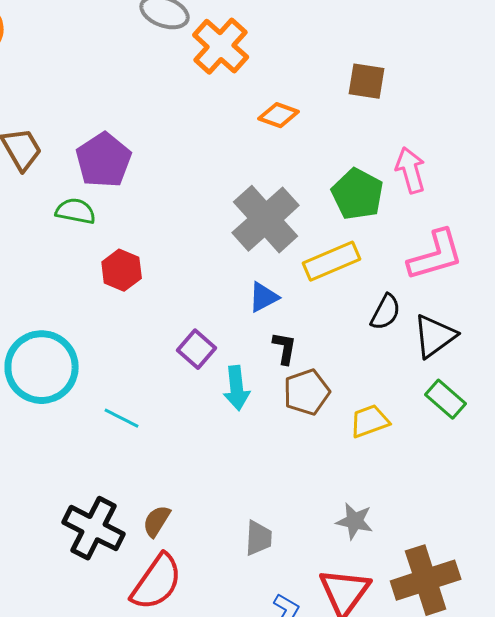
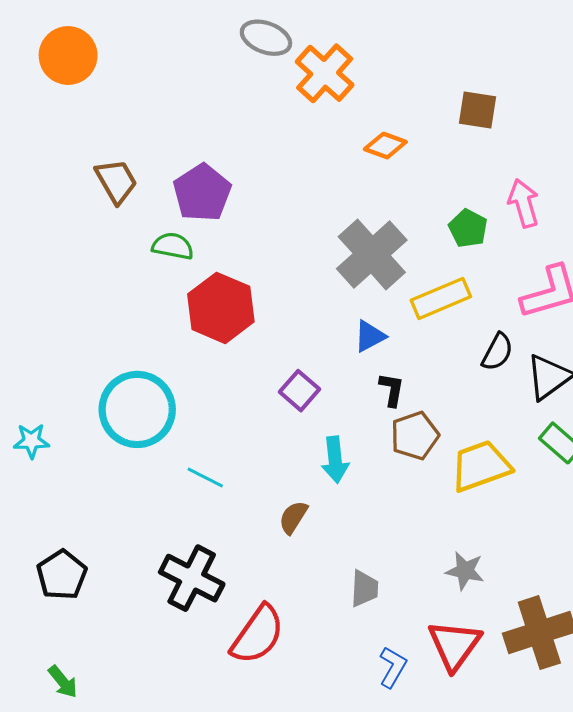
green pentagon: (358, 194) -> (468, 228), size x0.7
red hexagon: (122, 270) -> (221, 308), size x1.6
cyan arrow: (237, 388) -> (335, 460), moved
cyan line: (122, 418) -> (205, 478), moved
yellow trapezoid: (370, 421) -> (481, 466), size x1.5
brown semicircle: (157, 521) -> (293, 517), moved

